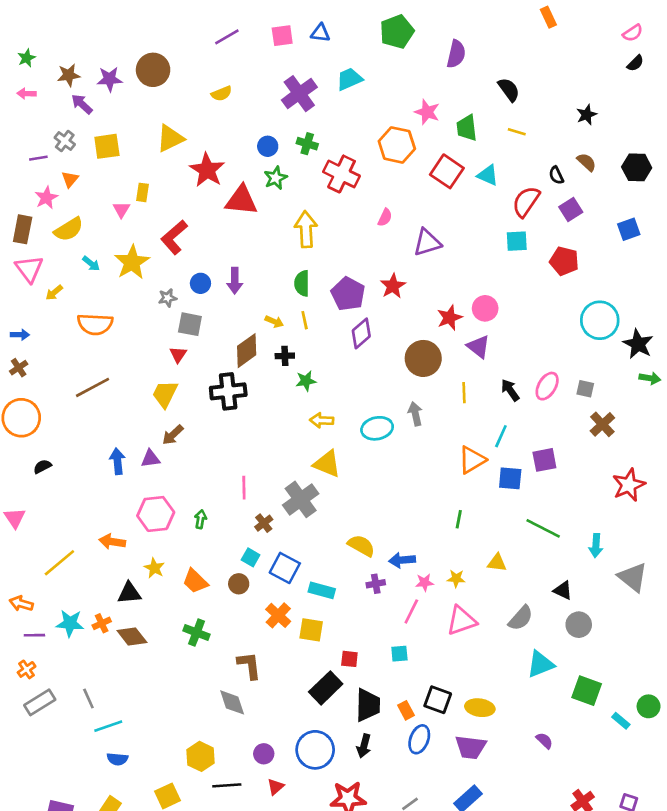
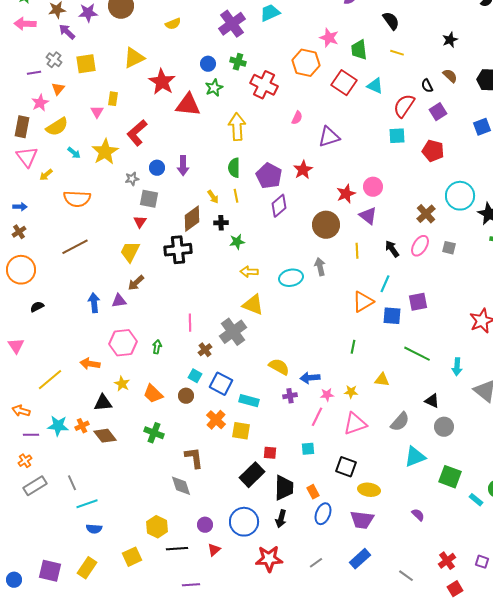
pink arrow: (27, 94) -> (25, 24), size x1.5
yellow arrow: (274, 322) -> (213, 197), turned 32
brown cross: (602, 424) -> (426, 214), moved
black square: (438, 700) -> (346, 467), moved

